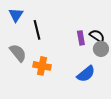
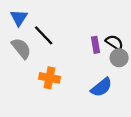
black line: (37, 30) -> (44, 35), turned -30
gray semicircle: (18, 53) -> (21, 48), moved

